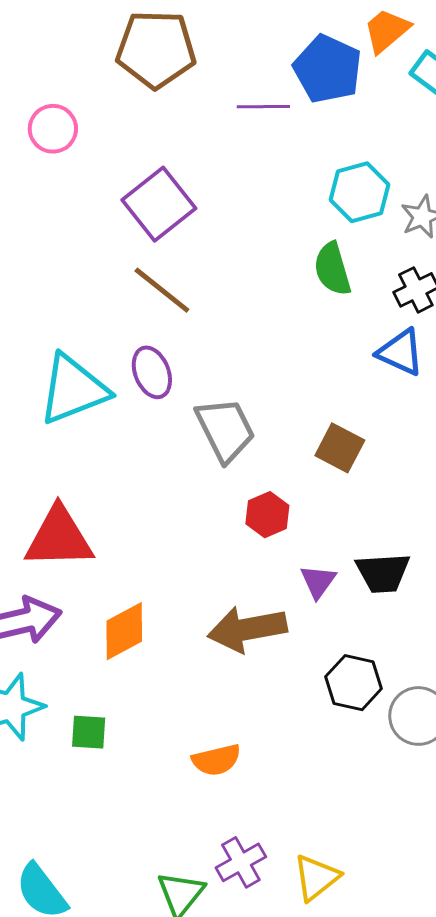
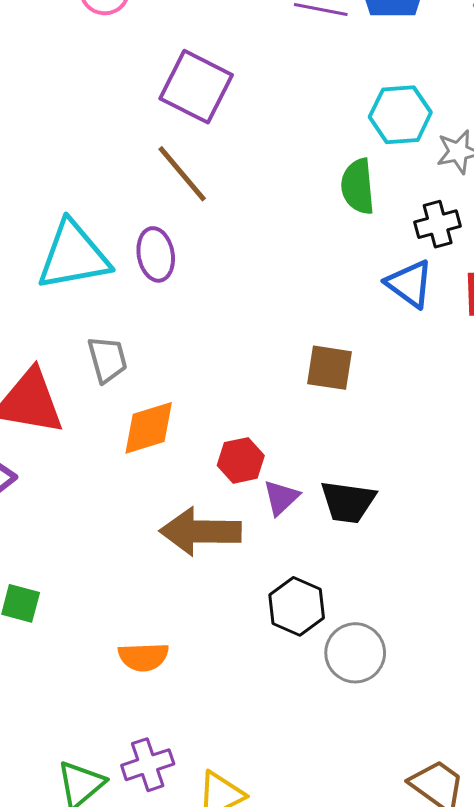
purple square: (159, 204) -> (196, 87), turned -36
gray trapezoid: (225, 430) -> (107, 359), moved, size x0.7
brown square: (340, 448) -> (330, 368), turned -30
red hexagon: (267, 515) -> (241, 460), moved
orange diamond: (124, 631) -> (149, 428), moved

